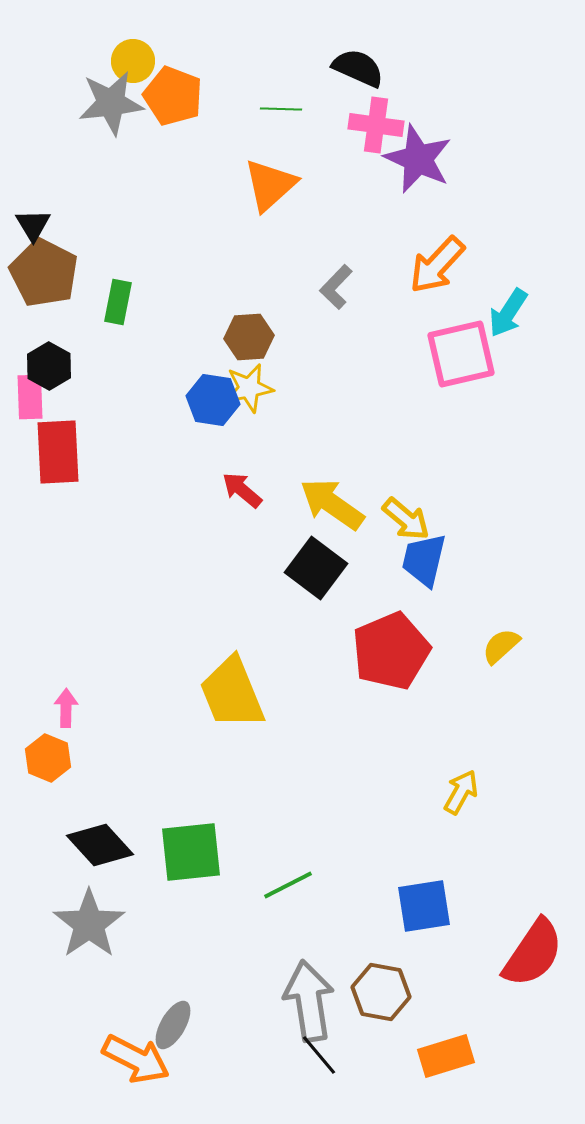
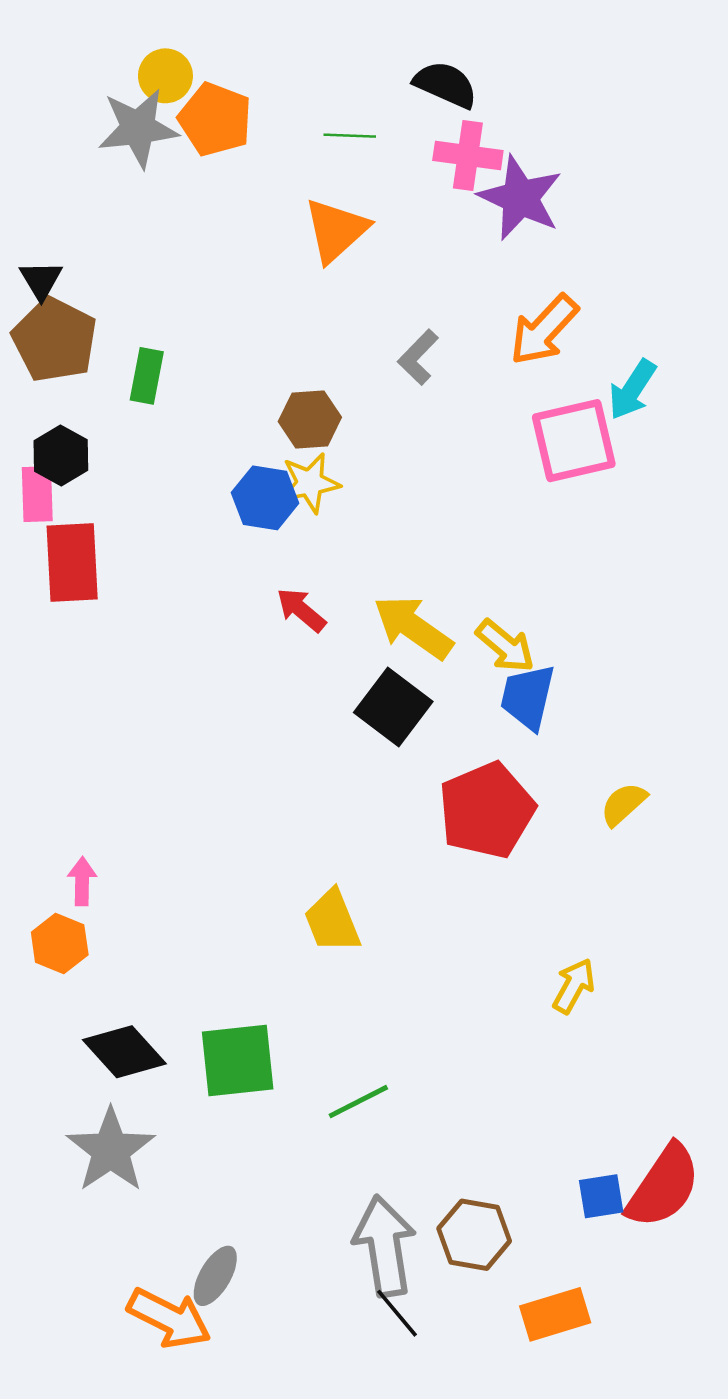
yellow trapezoid: (232, 693) -> (332, 921), moved, size x0.7
blue square: (424, 906) -> (601, 1196), moved, size x0.7

